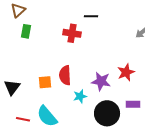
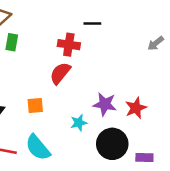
red star: (126, 72) -> (136, 108), moved
red semicircle: (65, 75) -> (60, 73), moved, turned 42
purple rectangle: (133, 104) -> (144, 157), moved

